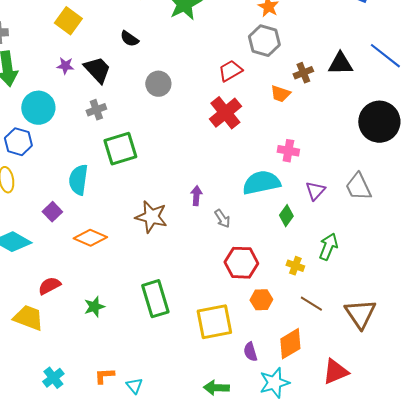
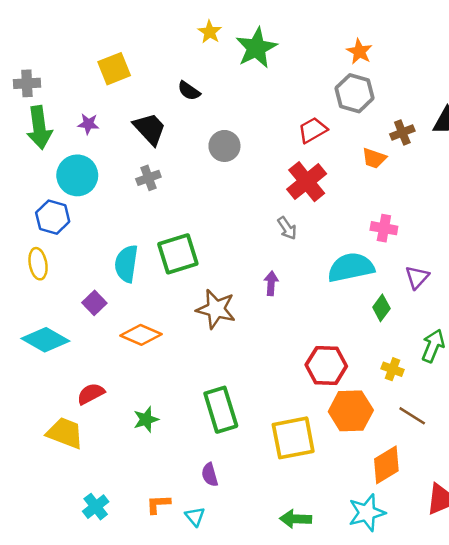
yellow square: (68, 21) -> (114, 69), turned 32
purple star: (65, 66) -> (88, 124), moved
green square: (120, 149) -> (178, 254), moved
gray arrow: (222, 219) -> (287, 228), moved
orange hexagon: (261, 300) -> (351, 411), size x1.6
purple semicircle: (250, 352) -> (210, 475), moved

